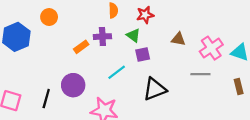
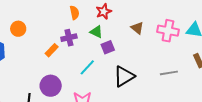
brown triangle: (178, 39) -> (137, 28), turned 40
pink cross: (211, 48) -> (168, 31), turned -35
gray line: (200, 74) -> (169, 73), moved

